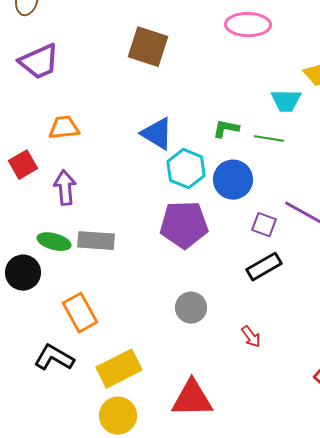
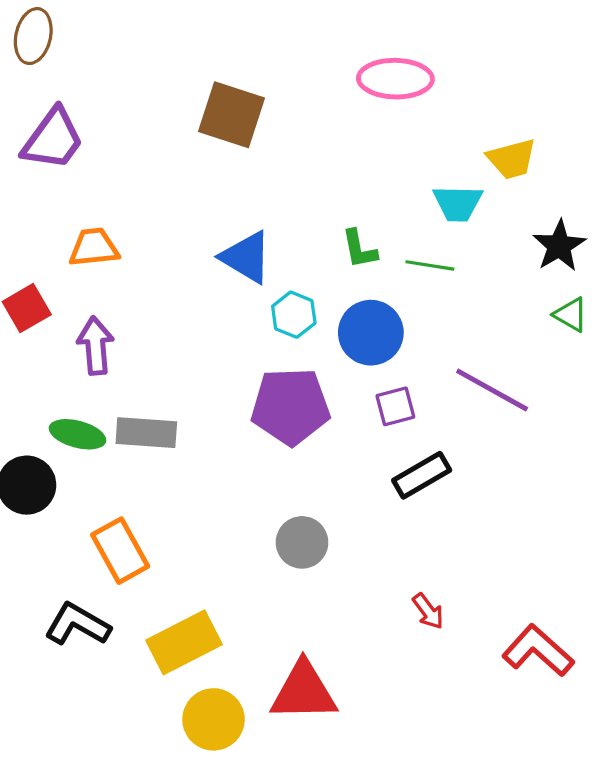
purple trapezoid: (39, 62) -> (53, 139), turned -30
green L-shape: (226, 129) -> (359, 249), turned -112
cyan hexagon: (186, 169) -> (294, 315), size x0.7
purple square: (264, 225) -> (395, 406), moved, turned -35
red arrow: (251, 337) -> (428, 611), moved
yellow circle: (118, 416) -> (213, 719), moved

